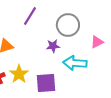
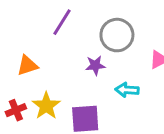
cyan arrow: (75, 63) -> (127, 90), size x0.7

